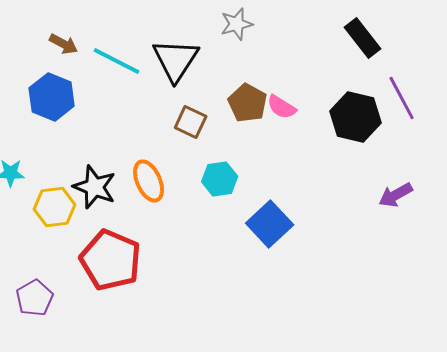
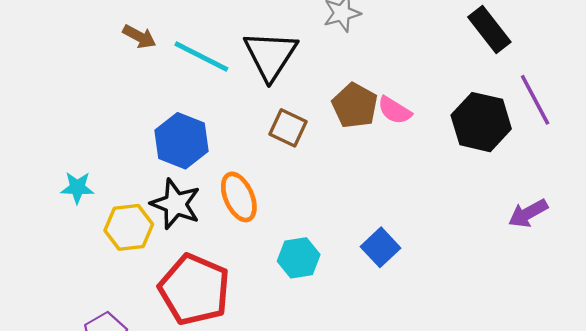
blue hexagon: (52, 97) -> (181, 141), moved
cyan hexagon: (220, 179) -> (299, 258), moved
blue square: (270, 224) -> (381, 247), size x0.7

